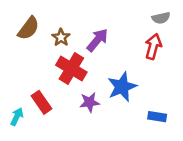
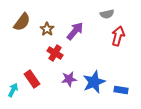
gray semicircle: (161, 18) -> (107, 14), moved
red cross: (71, 69) -> (55, 53), size x0.7
blue star: (122, 87) -> (94, 82), moved

